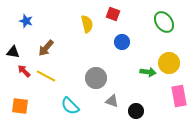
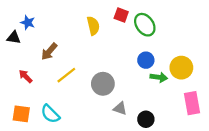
green ellipse: (164, 22) -> (145, 25), moved
blue circle: (122, 42) -> (146, 60), moved
black triangle: (13, 52) -> (14, 38), moved
yellow line: (46, 76) -> (66, 75), moved, turned -66
cyan semicircle: (70, 106) -> (50, 114), moved

